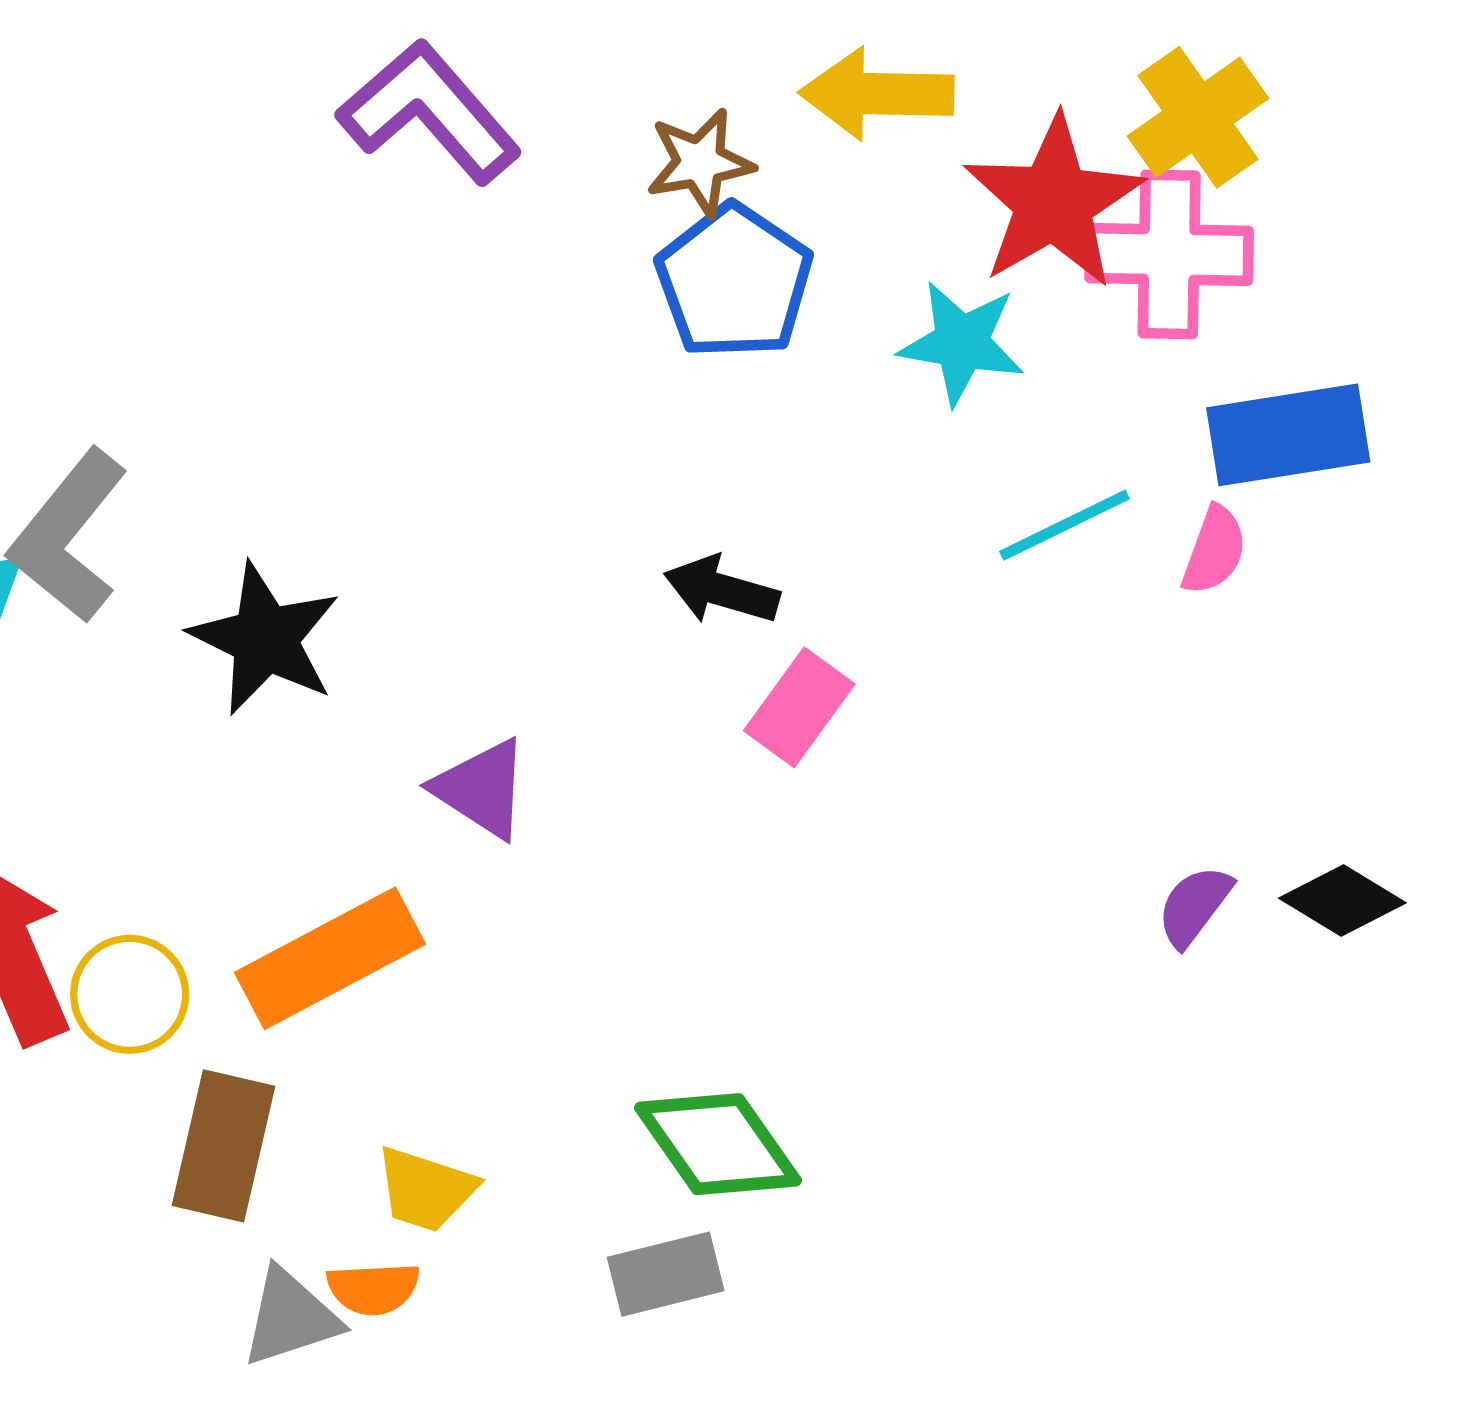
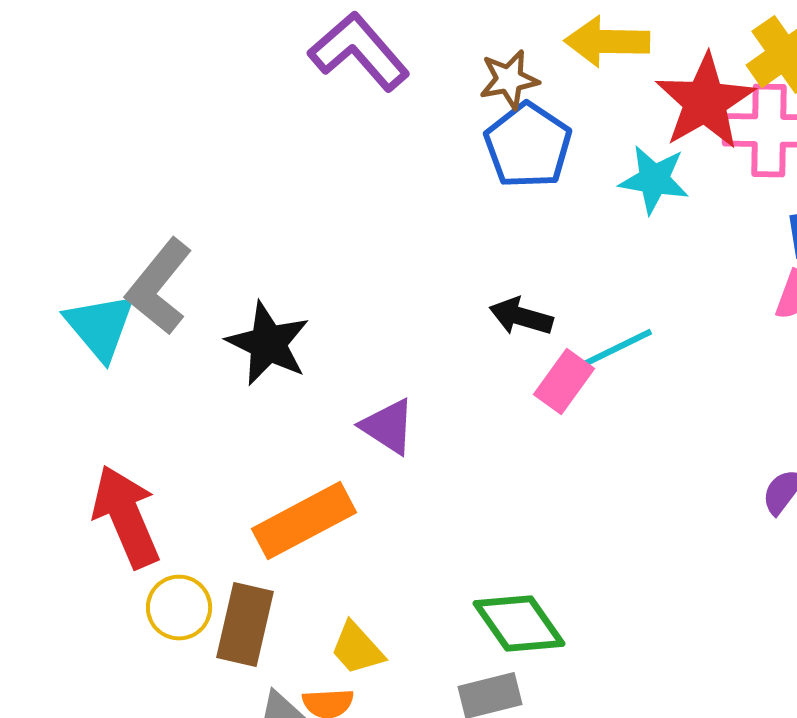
cyan line: (1064, 525) -> (616, 349), moved
yellow circle: (130, 994) -> (179, 608), moved
yellow trapezoid: (426, 1189) -> (357, 649), turned 30

